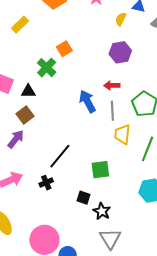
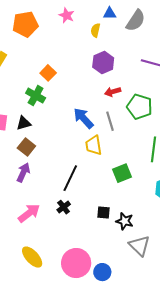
red arrow: (112, 85) -> (113, 92), moved
yellow trapezoid: (122, 134) -> (94, 145), moved
green square: (100, 170) -> (122, 173), moved

